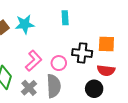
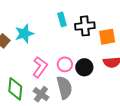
black cross: (82, 53) -> (85, 26), moved
black circle: (94, 89) -> (84, 67), moved

